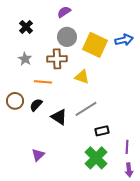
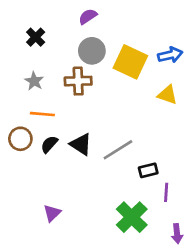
yellow triangle: (82, 77) -> (167, 95), moved
orange line: (43, 82) -> (42, 114), moved
black triangle: (59, 117) -> (81, 144), moved
black rectangle: (102, 131) -> (148, 170), moved
purple line: (127, 147) -> (166, 192), moved

